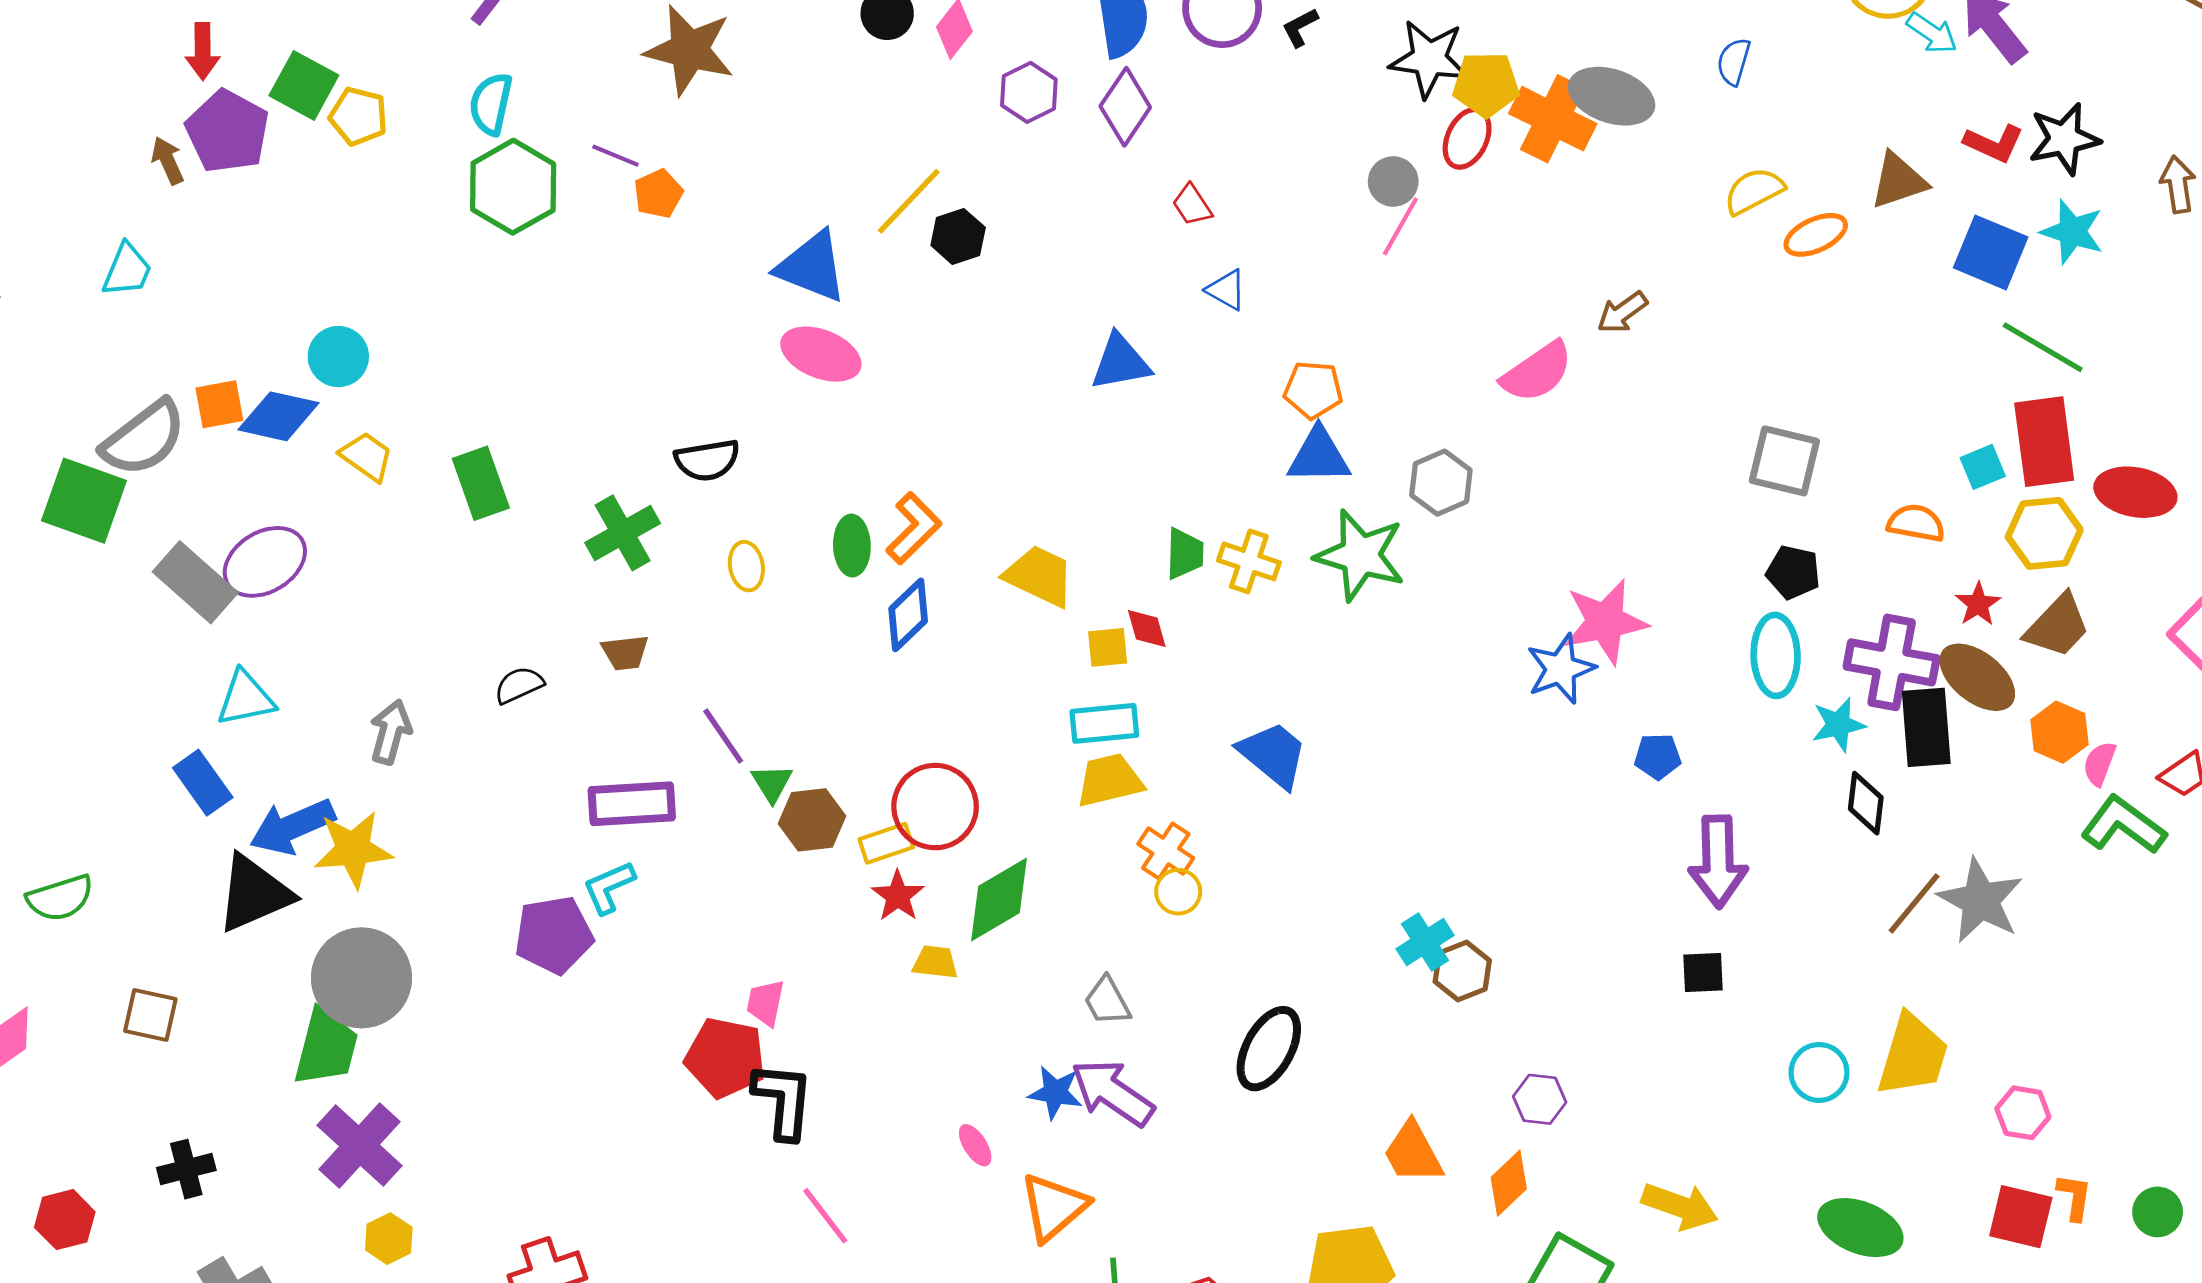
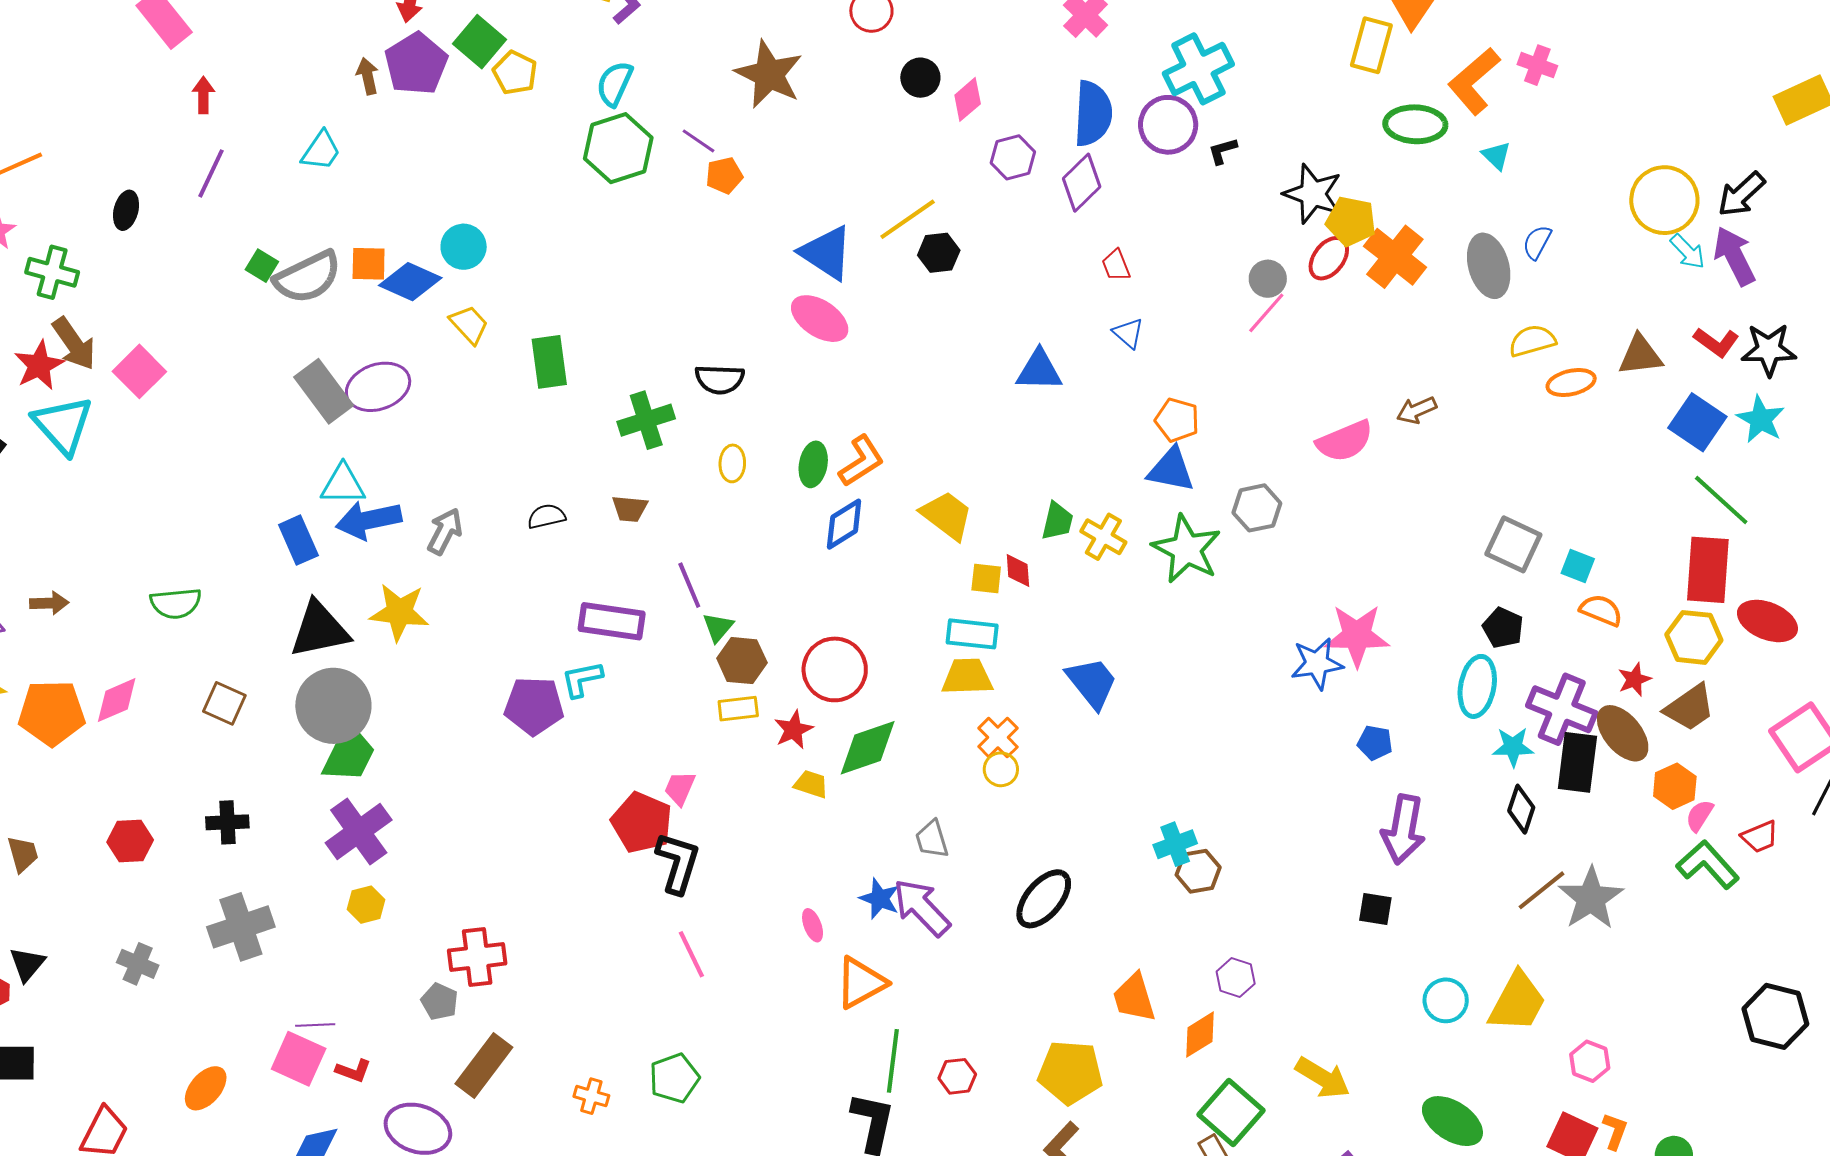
gray ellipse: (1612, 96) -> (1489, 266), moved, turned 44
cyan square: (1983, 467) -> (1578, 566), moved, turned 32
green square: (84, 501) -> (262, 266), moved, size x0.5
blue arrow: (292, 827) -> (369, 520), moved
yellow rectangle: (886, 843) -> (738, 709), moved
gray circle: (361, 978) -> (333, 706), moved

